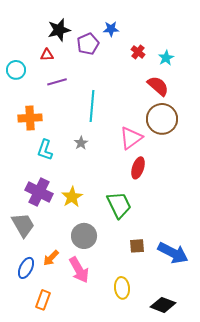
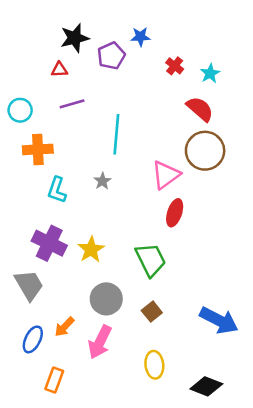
cyan circle: (16, 70) -> (20, 110), moved
brown square: (137, 246) -> (152, 312), moved, turned -35
pink arrow: (79, 270) -> (100, 342), turned 56

